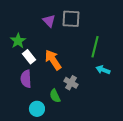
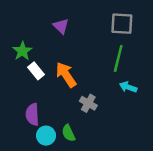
gray square: (71, 19) -> (122, 24), moved
purple semicircle: (26, 79) -> (32, 114), moved
green semicircle: (55, 96) -> (68, 133), moved

